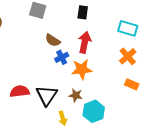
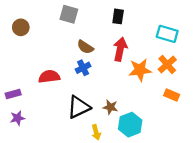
blue cross: (62, 57) -> (83, 68), moved
orange star: (82, 69) -> (140, 70), moved
red semicircle: (20, 91) -> (49, 77), moved
black triangle: (47, 95) -> (79, 107), turned 30

